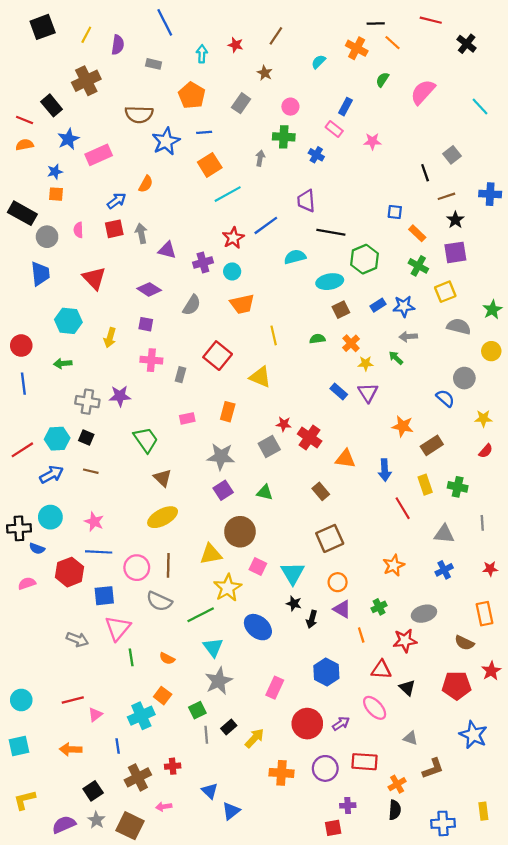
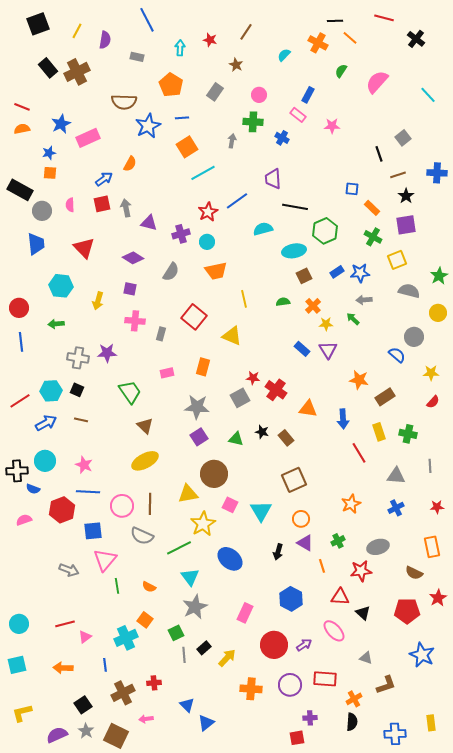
black rectangle: (52, 105) -> (48, 68), moved
black star: (294, 604) -> (262, 432), moved

